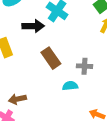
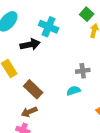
brown rectangle: (51, 58) -> (33, 89), moved

